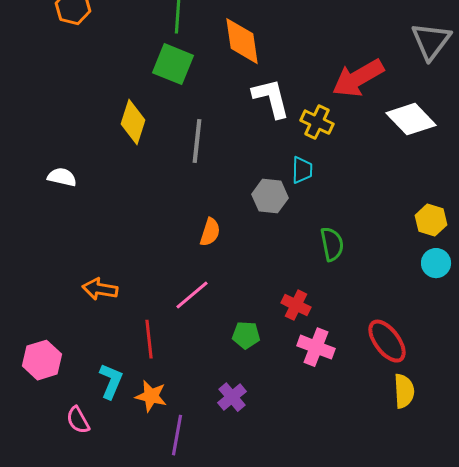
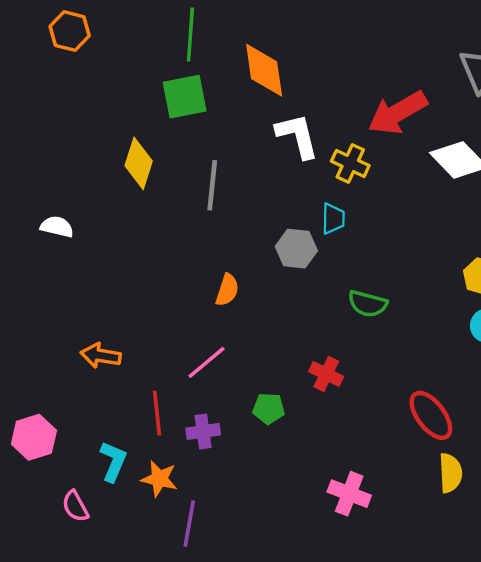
green square: (173, 64) -> (185, 97), turned -33
green semicircle: (332, 244) -> (368, 304), turned 116
pink cross: (316, 347) -> (349, 494), moved
purple cross: (232, 397) -> (203, 432), moved, turned 32

